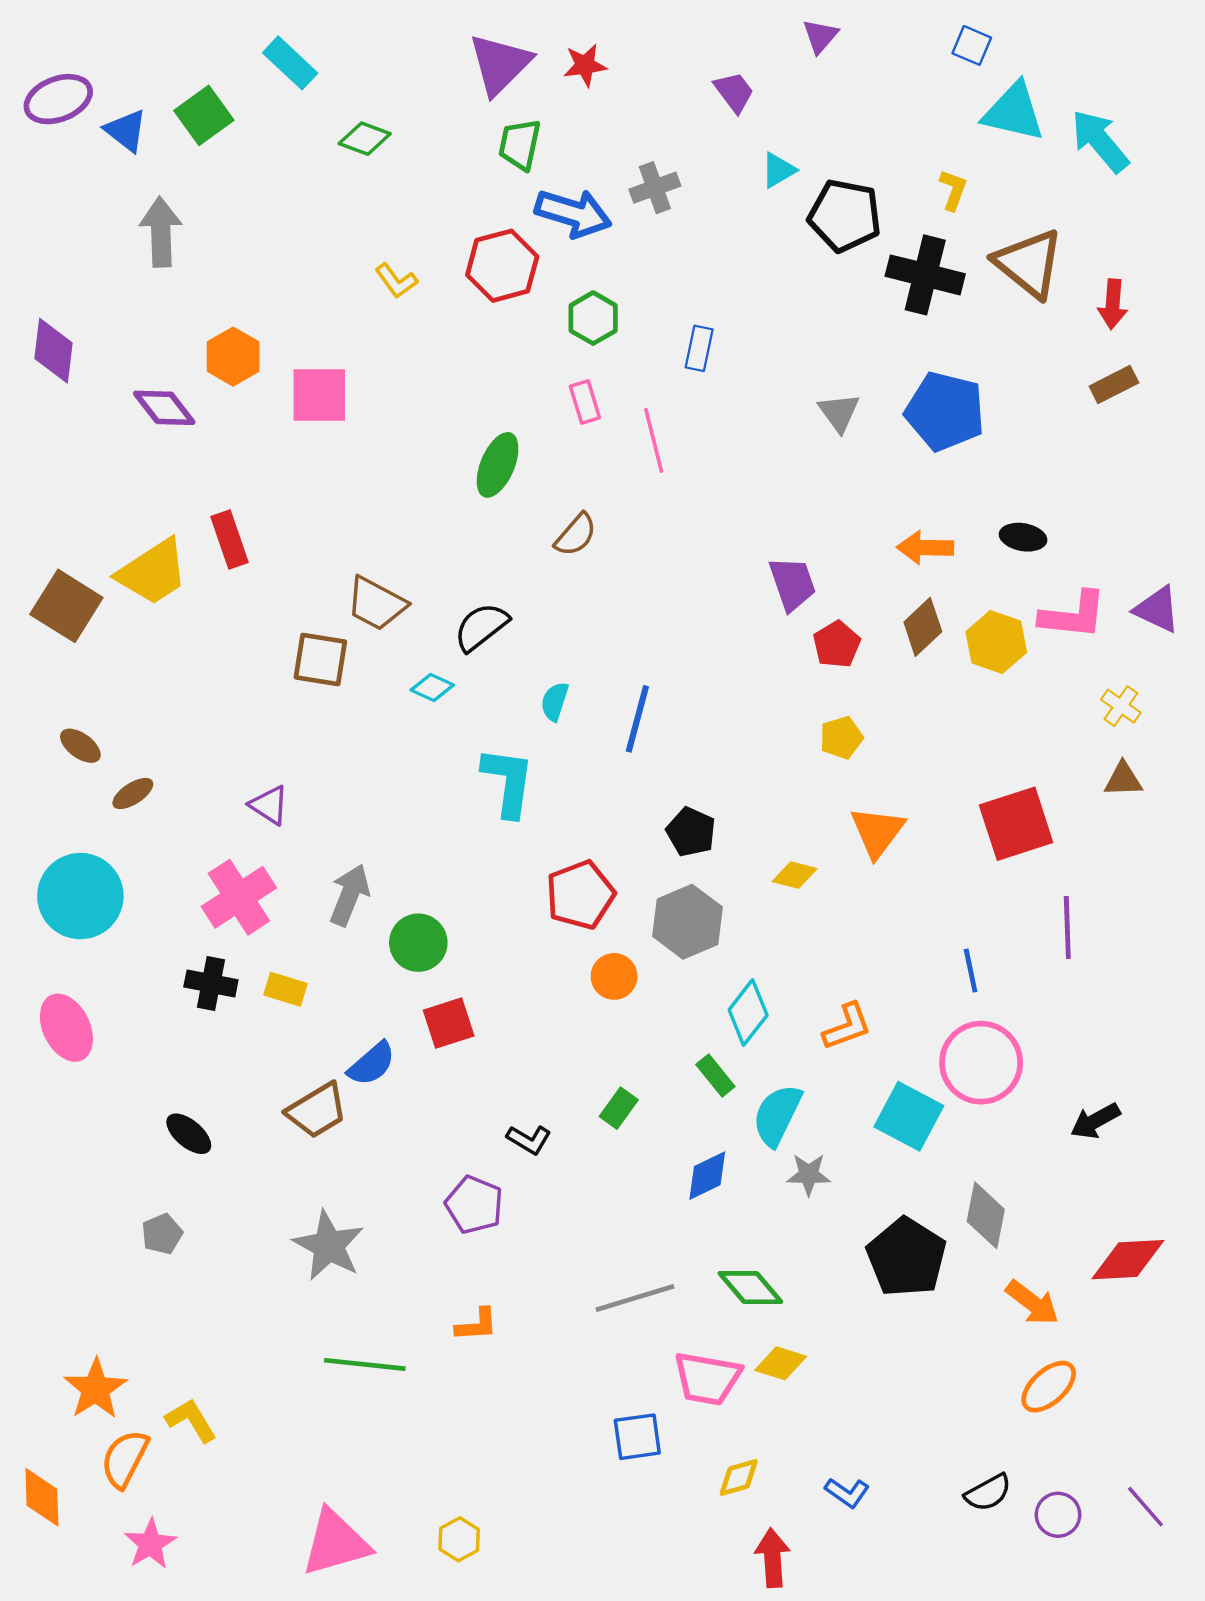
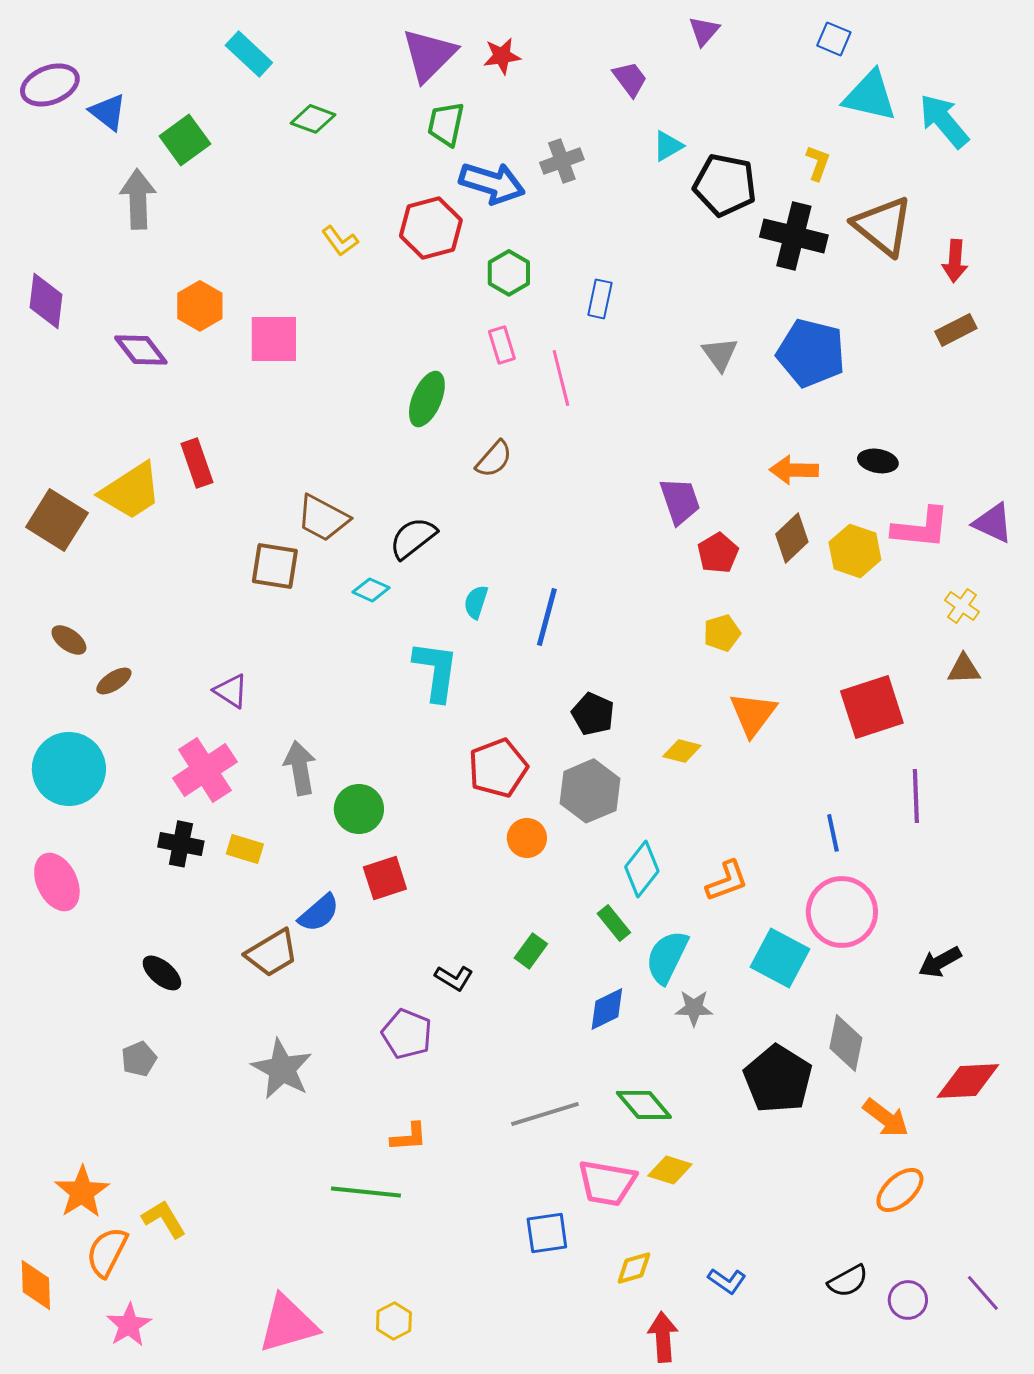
green square: (204, 115) -> (185, 140), moved
gray arrow: (350, 895) -> (300, 768), turned -32
green line: (365, 1364) -> (366, 1192), moved

